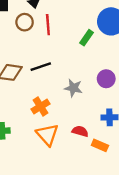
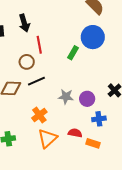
brown circle: (25, 22) -> (27, 62), moved
purple circle: (106, 79) -> (87, 99), moved
orange triangle: (47, 135) -> (47, 138), turned 35

